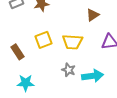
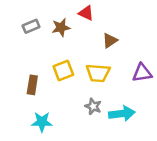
brown triangle: (93, 15) -> (110, 41), moved
brown rectangle: (18, 52) -> (32, 85), turned 42

